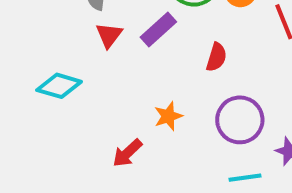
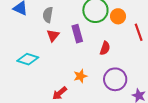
purple rectangle: (158, 30) -> (77, 34), turned -66

